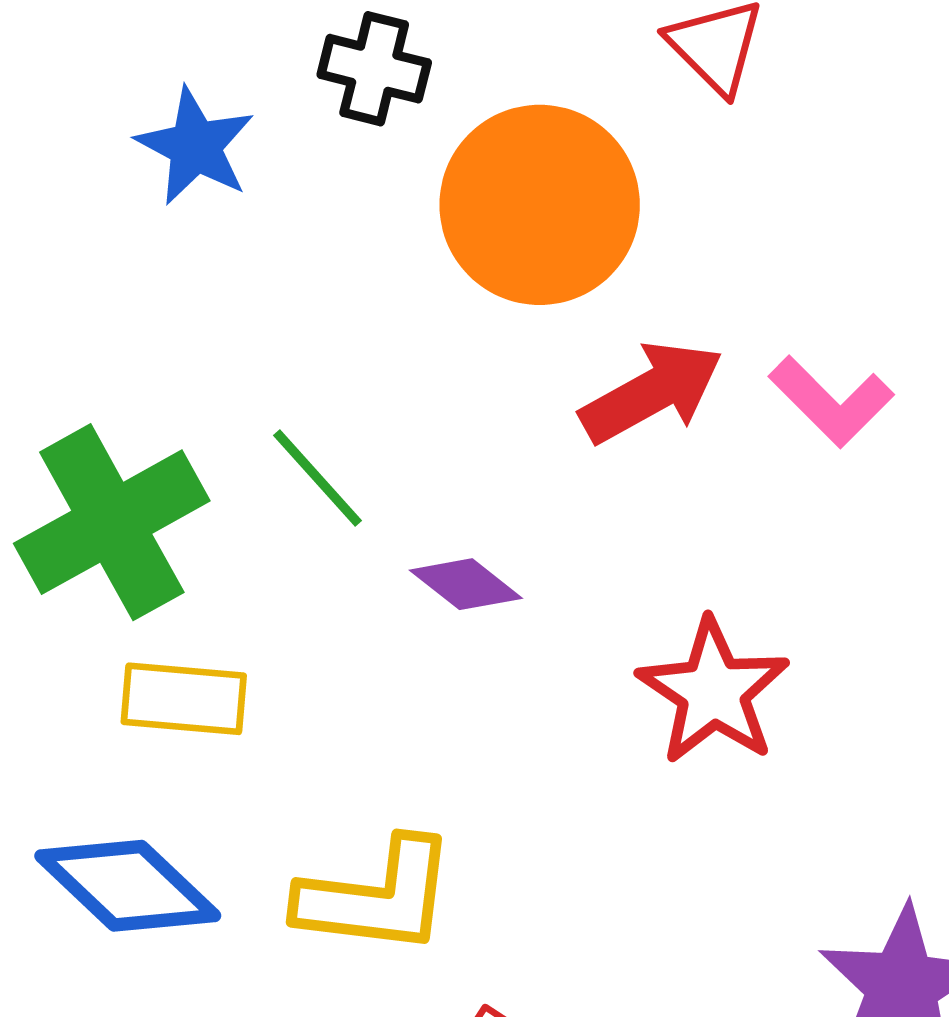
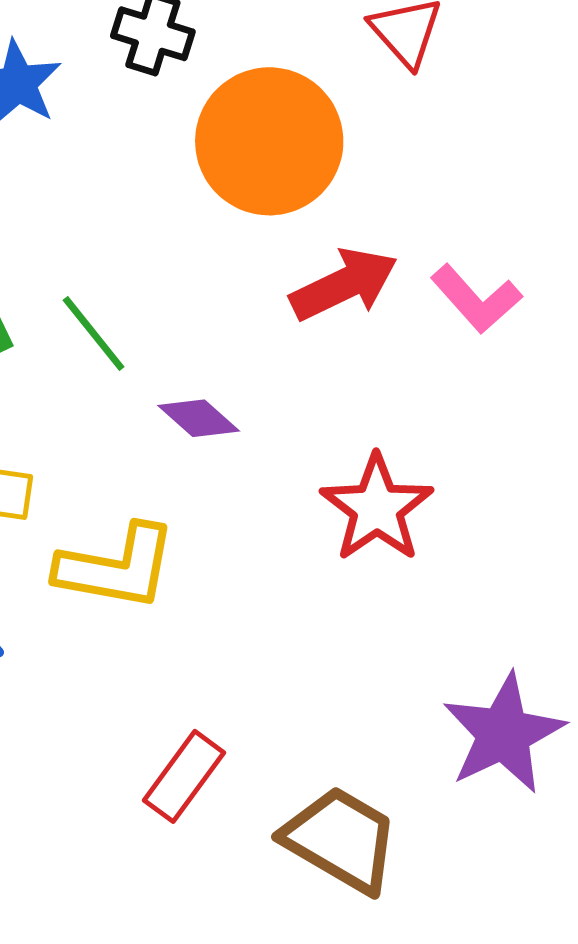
yellow L-shape: (377, 897) -> (116, 567), moved

